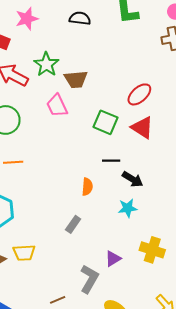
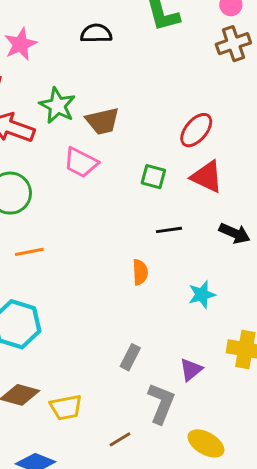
pink trapezoid: (57, 106) -> (81, 162), turned -30
green square: (105, 122) -> (153, 177), size x0.7
black arrow: (133, 179) -> (235, 233), moved
gray rectangle: (73, 224) -> (130, 357), moved
yellow trapezoid: (24, 253) -> (66, 407), moved

